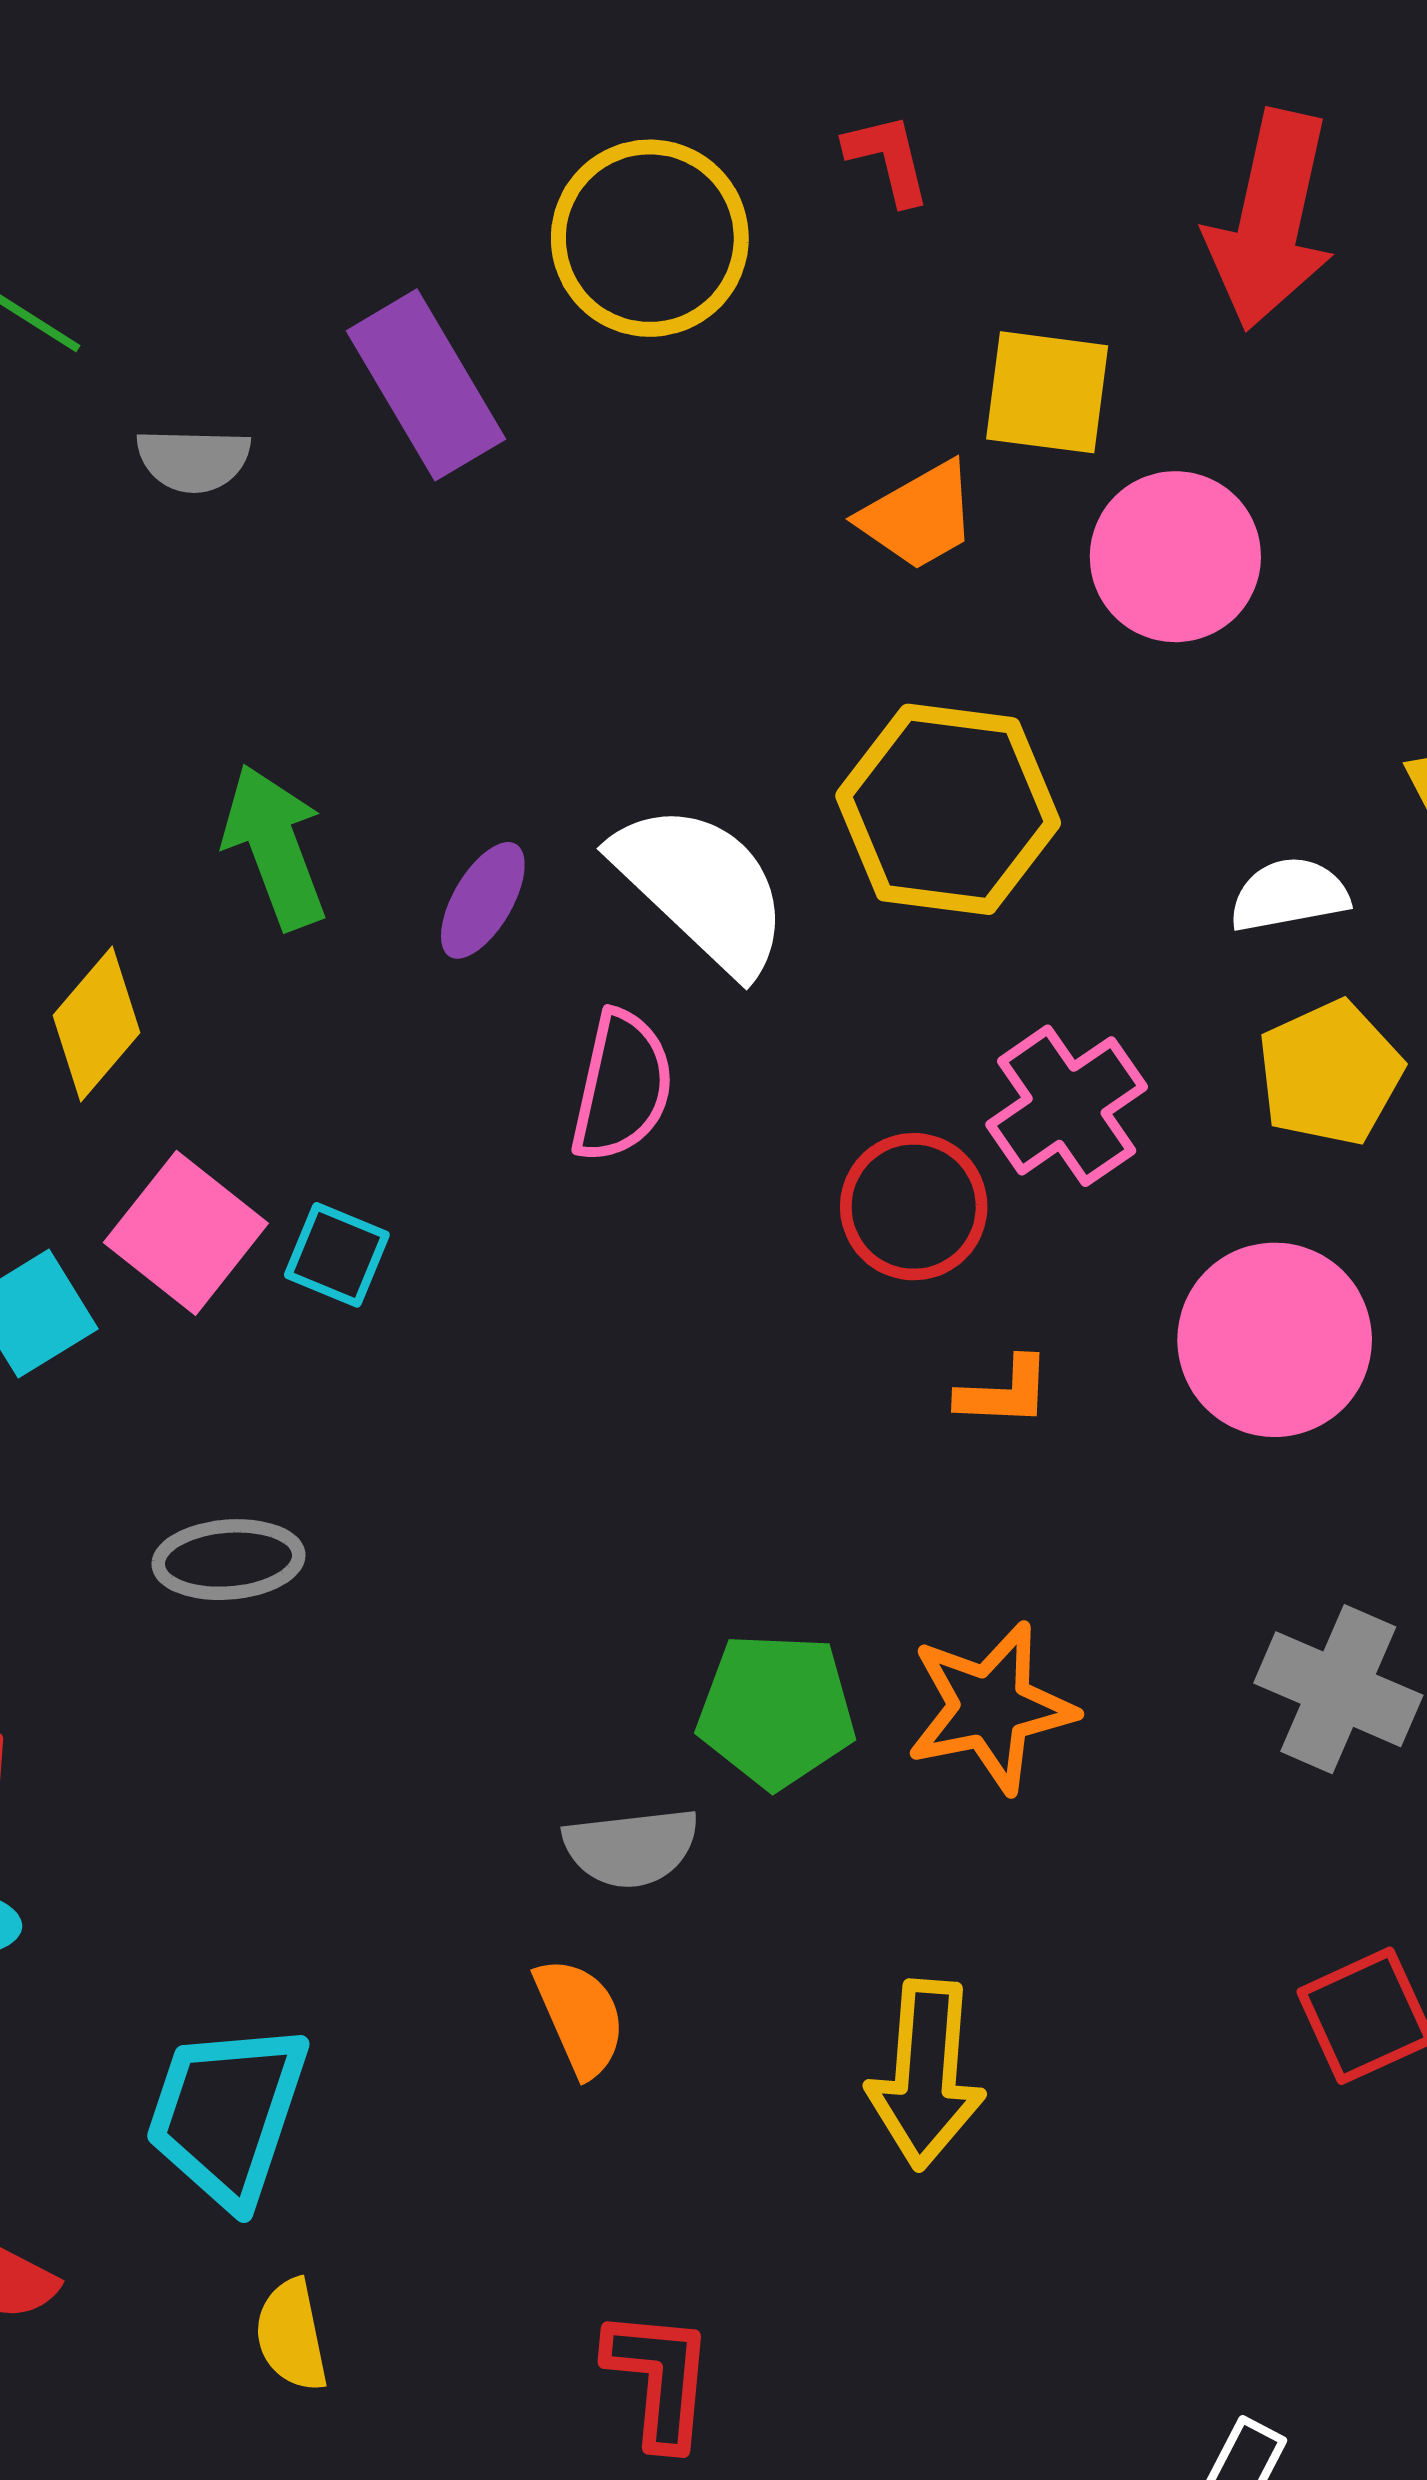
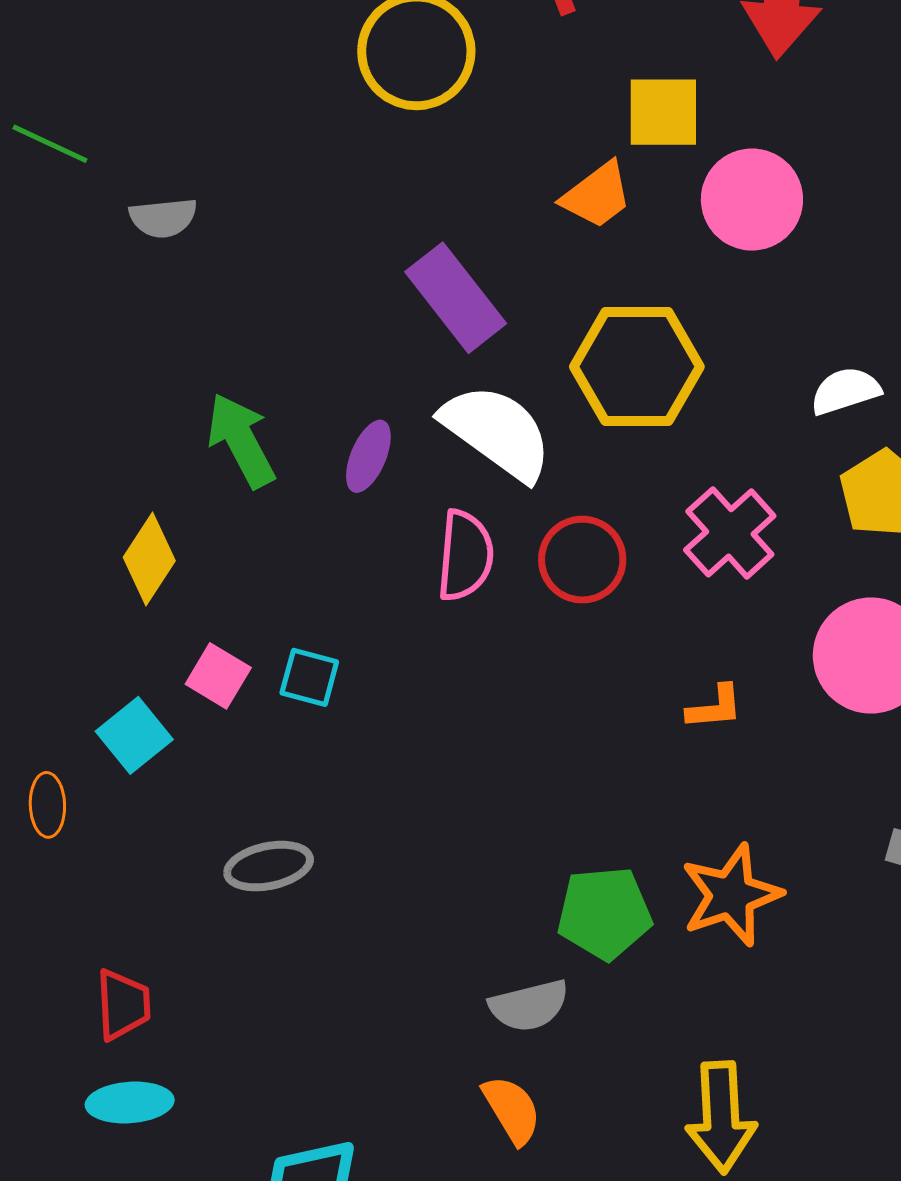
purple rectangle: (426, 385) -> (456, 298), moved
red circle: (914, 1207) -> (582, 560), moved
pink square: (186, 1233) -> (218, 676), size x0.7

